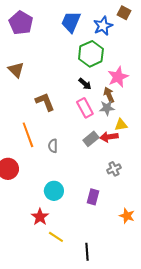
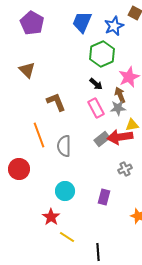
red arrow: (109, 137) -> (120, 137), size x1.4
gray semicircle: (53, 146) -> (64, 146), size x1.5

